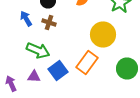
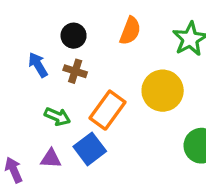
green arrow: (38, 50) -> (57, 117), size x0.7
orange rectangle: (87, 62) -> (108, 110), moved

